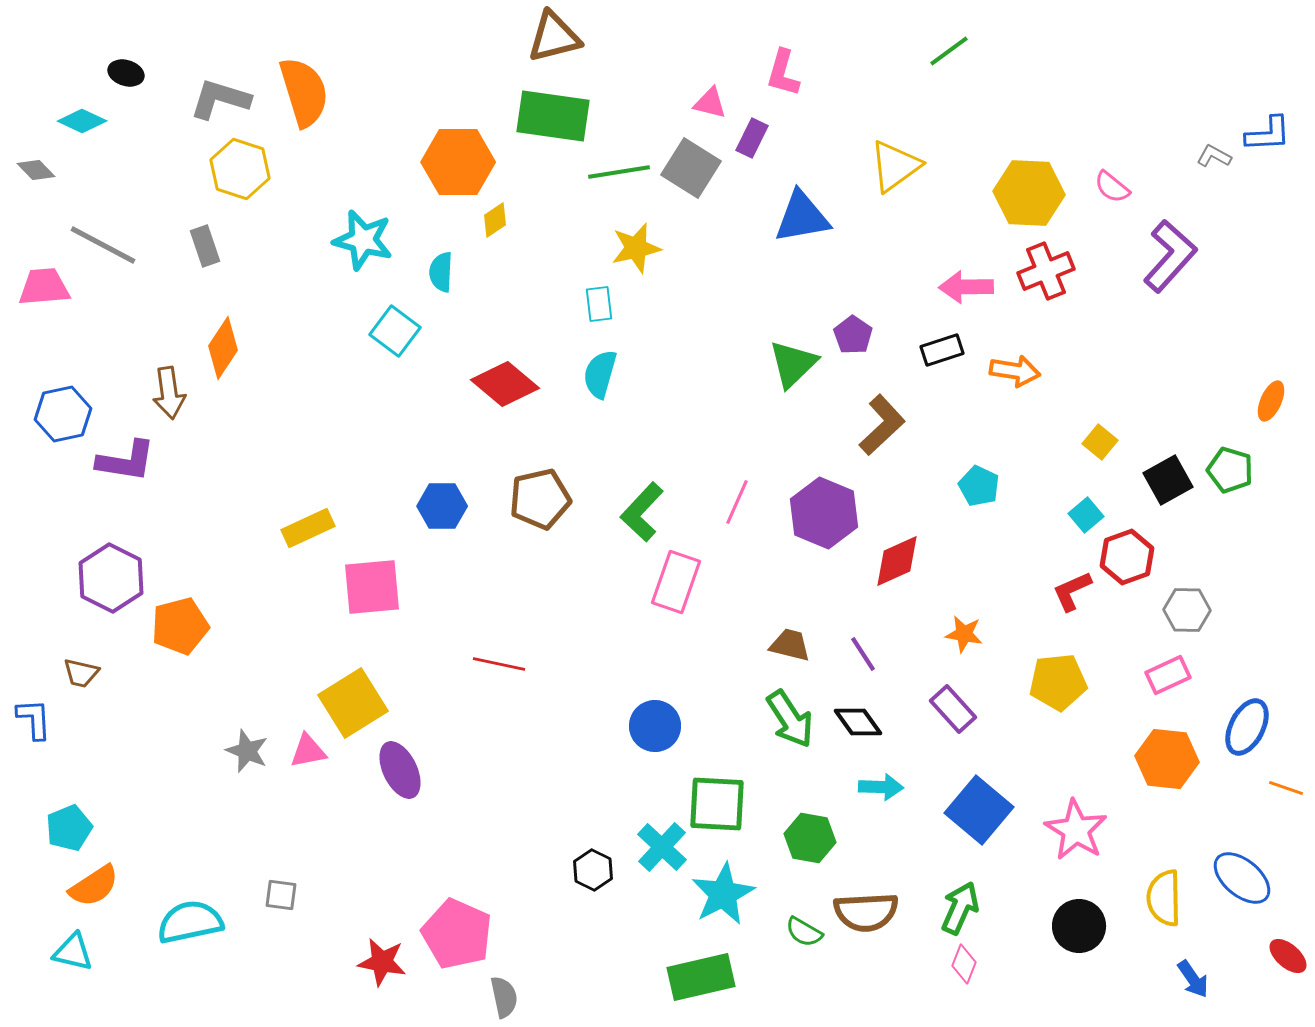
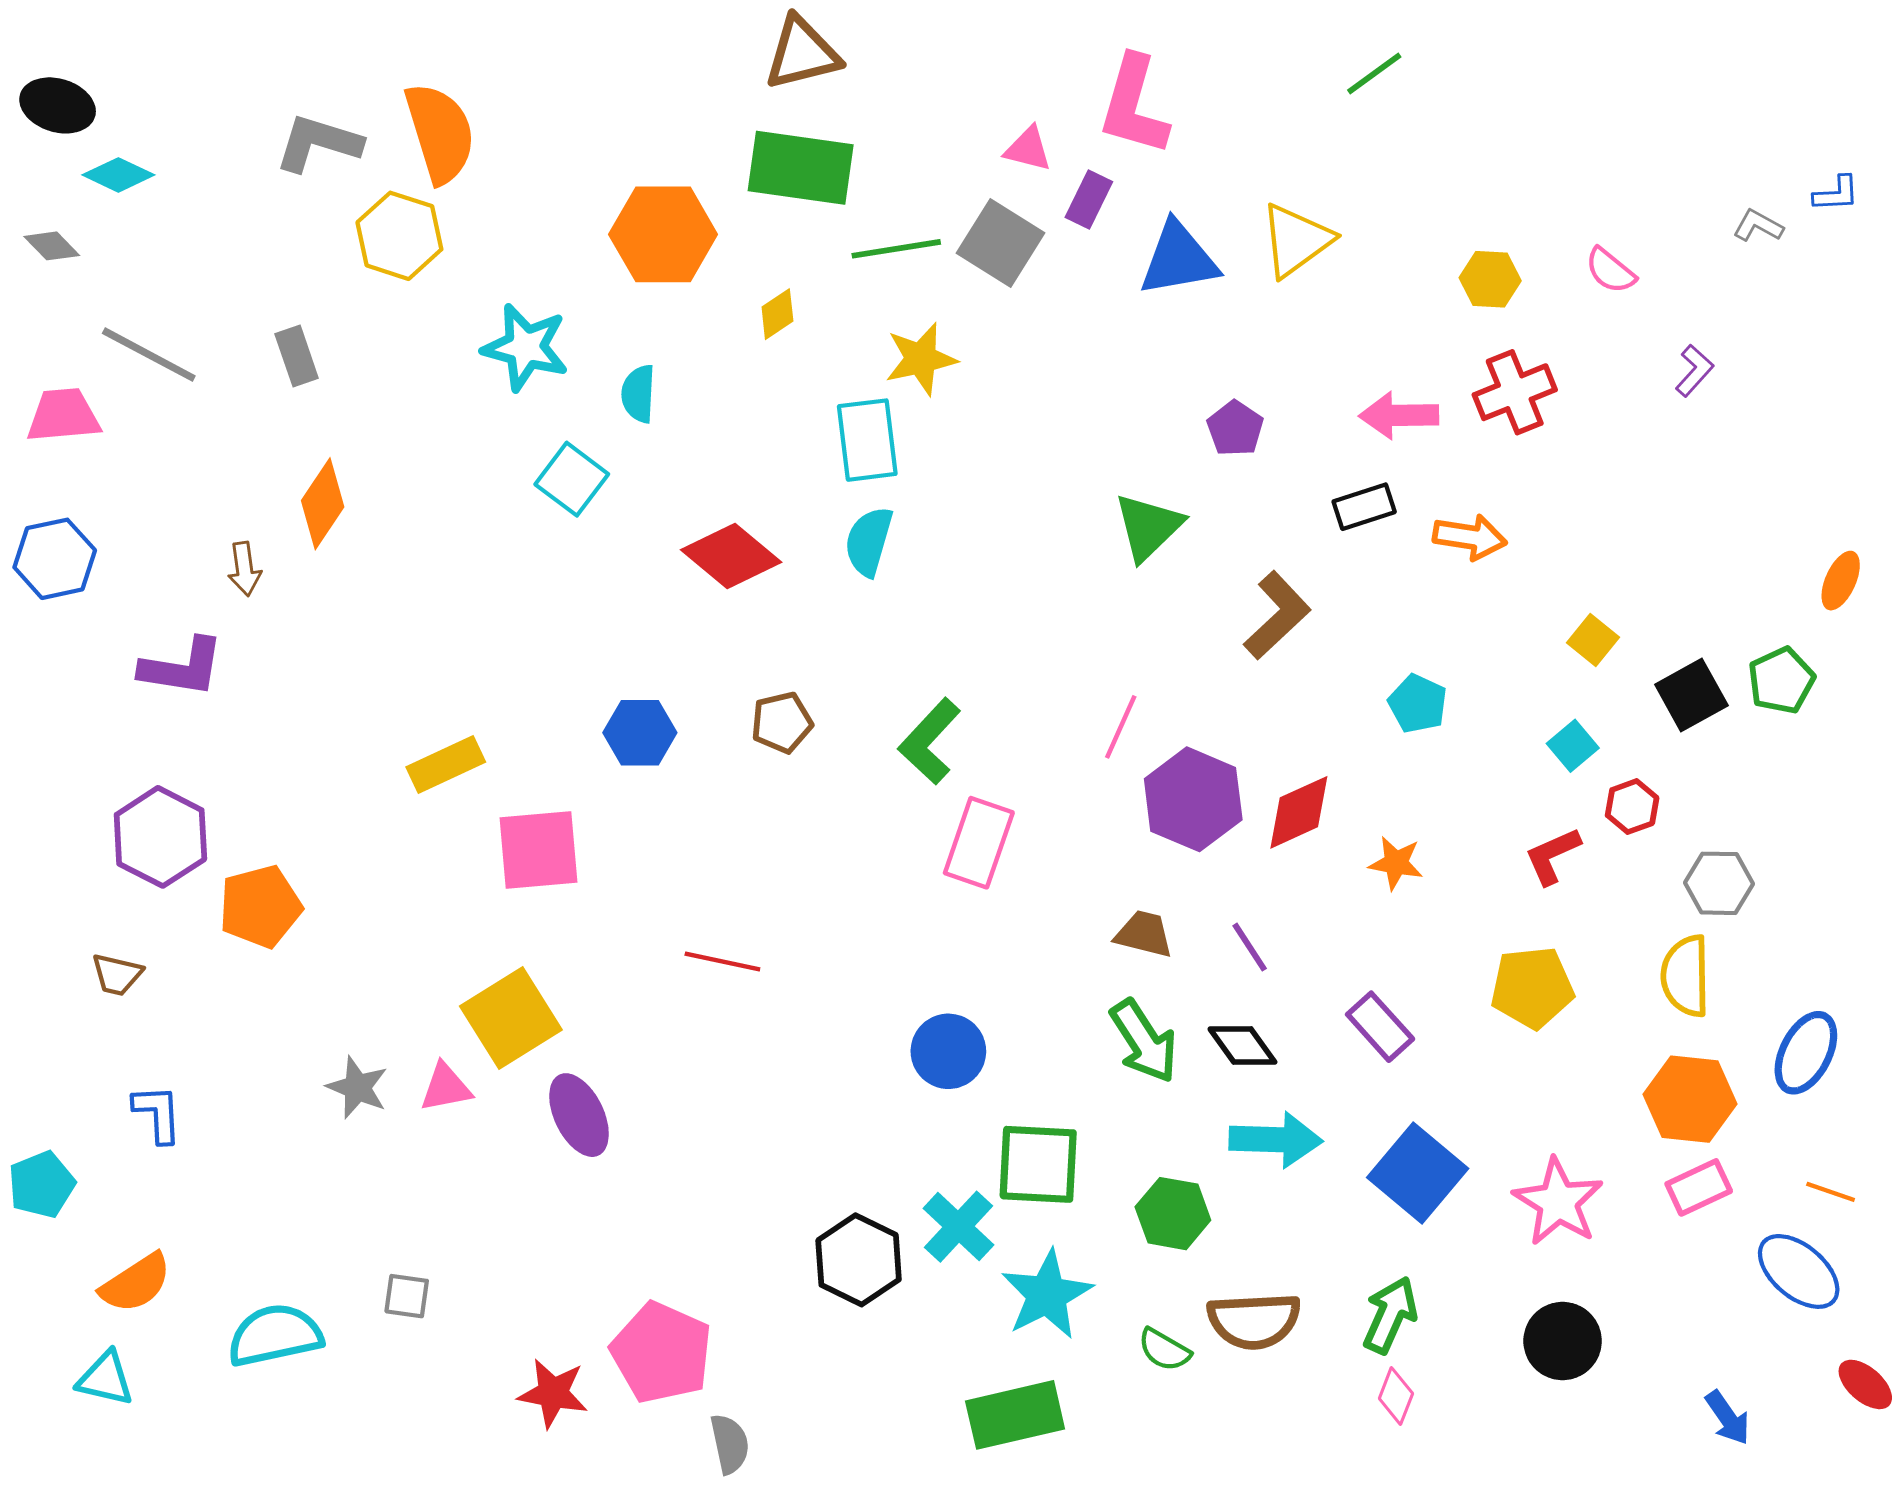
black ellipse: (126, 73) -> (58, 105), moved, size x1.4
pink L-shape: (783, 73) -> (1134, 105), size x1.5
blue L-shape: (1268, 134) -> (1836, 194), size x0.7
yellow hexagon: (240, 169) -> (399, 236), moved
yellow hexagon: (1029, 193) -> (1490, 279), size x0.6
blue triangle: (802, 217) -> (1179, 259), moved
yellow diamond: (495, 220) -> (777, 314), moved
purple L-shape: (1170, 256) -> (1694, 371), size x0.5
cyan rectangle: (599, 304) -> (867, 440), size x1.6
purple pentagon: (853, 335) -> (1235, 428), moved
brown arrow: (169, 393) -> (244, 569), size x0.7
blue hexagon: (63, 414) -> (55, 559), moved
green pentagon: (1230, 470) -> (1781, 680), turned 30
brown pentagon: (540, 499) -> (782, 722), size x0.7
pink line: (737, 502) -> (1121, 727), moved
purple hexagon: (824, 513) -> (1193, 799), moved
red hexagon: (1127, 557) -> (1632, 807), size x0.7
orange star: (964, 634) -> (1396, 863), moved
pink rectangle: (1168, 675) -> (1699, 1187), moved
blue L-shape: (34, 719) -> (157, 1114), moved
cyan arrow: (881, 787) -> (1276, 1140), size x1.4
orange line: (1286, 788) -> (1831, 1192), moved
cyan pentagon: (69, 828) -> (42, 1185), moved
black hexagon: (593, 870) -> (859, 1260), size x1.5
yellow semicircle: (1164, 898) -> (1686, 976), moved

